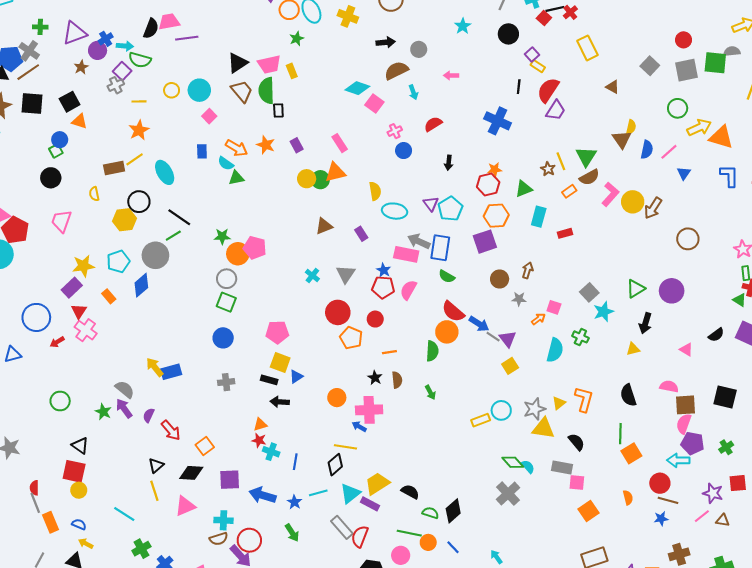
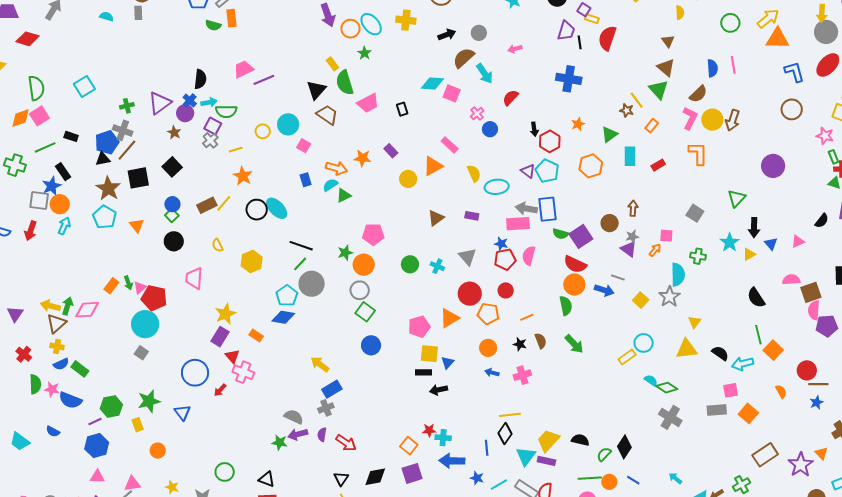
black semicircle: (151, 29) -> (200, 79), moved
pink trapezoid: (269, 64) -> (368, 103), moved
yellow rectangle: (292, 71) -> (332, 64), moved
brown triangle: (613, 87) -> (668, 41), moved, turned 40
green semicircle: (266, 91) -> (345, 83), moved
cyan arrow: (413, 92) -> (485, 73), size x1.5
purple trapezoid: (556, 110) -> (566, 31), moved
black rectangle: (278, 111) -> (402, 109), moved
orange triangle: (79, 121) -> (137, 225), moved, turned 49
yellow semicircle: (631, 127) -> (680, 13), moved
yellow arrow: (699, 128) -> (768, 19), moved
brown triangle: (622, 139) -> (666, 68), moved
pink rectangle: (340, 143) -> (450, 145), moved
pink line: (669, 152) -> (733, 65), turned -42
yellow line: (135, 159) -> (224, 203), moved
cyan semicircle: (226, 163) -> (330, 185), turned 126
brown rectangle: (114, 168) -> (207, 205), moved
blue triangle: (684, 173) -> (771, 244), moved
brown semicircle: (589, 177) -> (698, 94), moved
green circle: (320, 180) -> (410, 264), moved
red hexagon: (488, 184) -> (550, 141), moved
black circle: (139, 202) -> (257, 210), moved
purple rectangle: (361, 234) -> (472, 216), turned -32
brown circle: (688, 239) -> (792, 109), moved
purple square: (485, 242) -> (581, 236), moved
pink pentagon: (255, 248) -> (373, 234), moved
gray circle: (155, 255) -> (312, 284), moved
cyan pentagon: (118, 261) -> (287, 296), moved
blue diamond: (141, 285) -> (283, 317), turned 65
purple circle: (672, 291) -> (773, 166), moved
green square: (226, 302) -> (365, 312), turned 30
cyan star: (603, 312) -> (730, 242), moved
blue arrow: (479, 324) -> (604, 290), moved
purple triangle: (508, 339) -> (629, 249), moved
pink triangle: (686, 350) -> (798, 242), turned -40
blue triangle: (13, 354) -> (182, 412), turned -36
yellow arrow: (155, 367) -> (320, 364), moved
gray cross: (226, 382) -> (326, 408), moved
green arrow: (430, 392) -> (574, 344), size x1.5
orange circle: (337, 398) -> (488, 348), moved
orange L-shape: (584, 399) -> (698, 153), moved
green circle: (60, 401) -> (225, 472), moved
purple arrow: (124, 408) -> (298, 434), turned -54
gray star: (535, 409) -> (669, 297), moved
pink cross: (369, 410) -> (522, 375), size x0.7
orange triangle: (260, 425) -> (449, 318), moved, size x1.5
blue arrow: (359, 427) -> (492, 373), moved
orange square: (205, 446) -> (409, 446), moved
cyan arrow: (678, 460) -> (743, 364), moved
blue line: (295, 462) -> (487, 448), moved
cyan semicircle: (528, 467) -> (651, 380), moved
gray rectangle: (562, 467) -> (717, 410), moved
cyan line: (318, 493) -> (499, 485), moved
blue arrow: (262, 495) -> (452, 461), moved
green semicircle: (430, 513) -> (604, 454), turned -49

